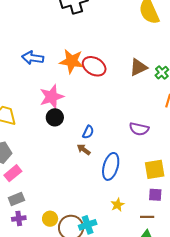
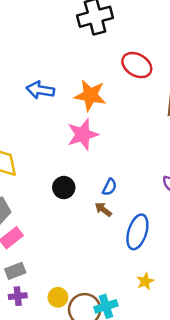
red ellipse: (94, 66) -> (137, 65), moved
pink star: (52, 97) -> (83, 135), moved
black circle: (55, 117) -> (64, 188), moved

